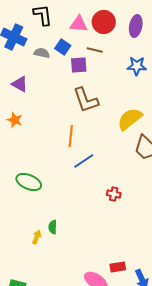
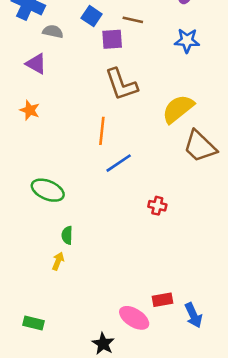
gray semicircle: (42, 53) -> (53, 32), moved
green semicircle: (53, 227) -> (67, 235), moved

